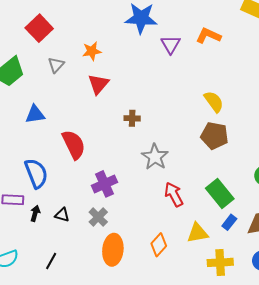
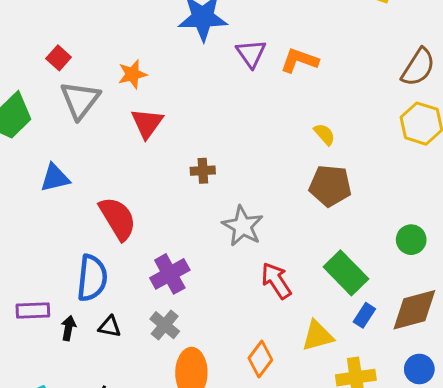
red square: (39, 28) -> (59, 58), moved, size x0.6
orange L-shape: (208, 36) -> (299, 60), moved
gray triangle: (56, 65) -> (80, 100), size x1.6
yellow semicircle: (214, 102) -> (324, 134), size x0.7
blue semicircle: (36, 173) -> (92, 278), moved, turned 32

